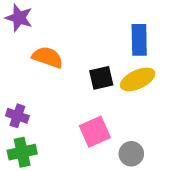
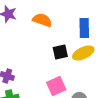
orange semicircle: (47, 57) -> (42, 20), moved

